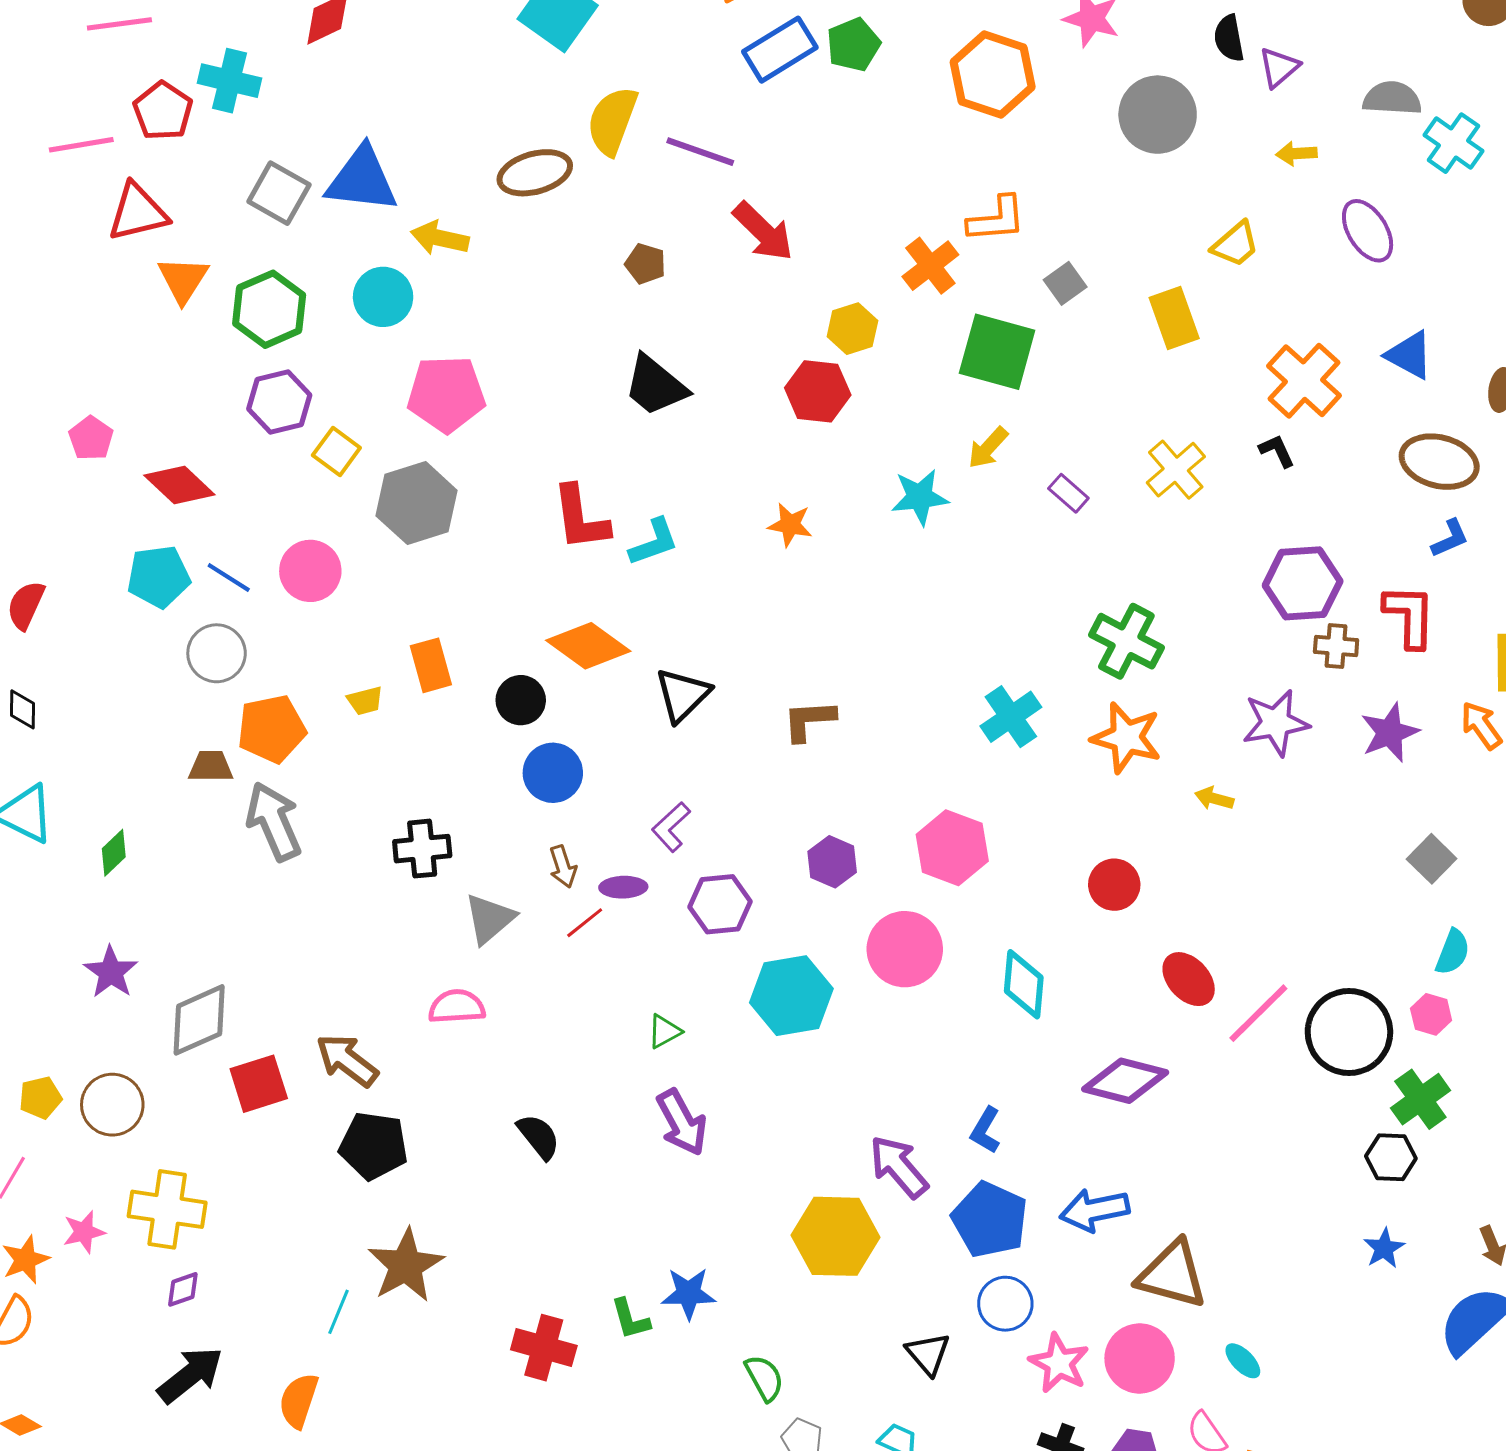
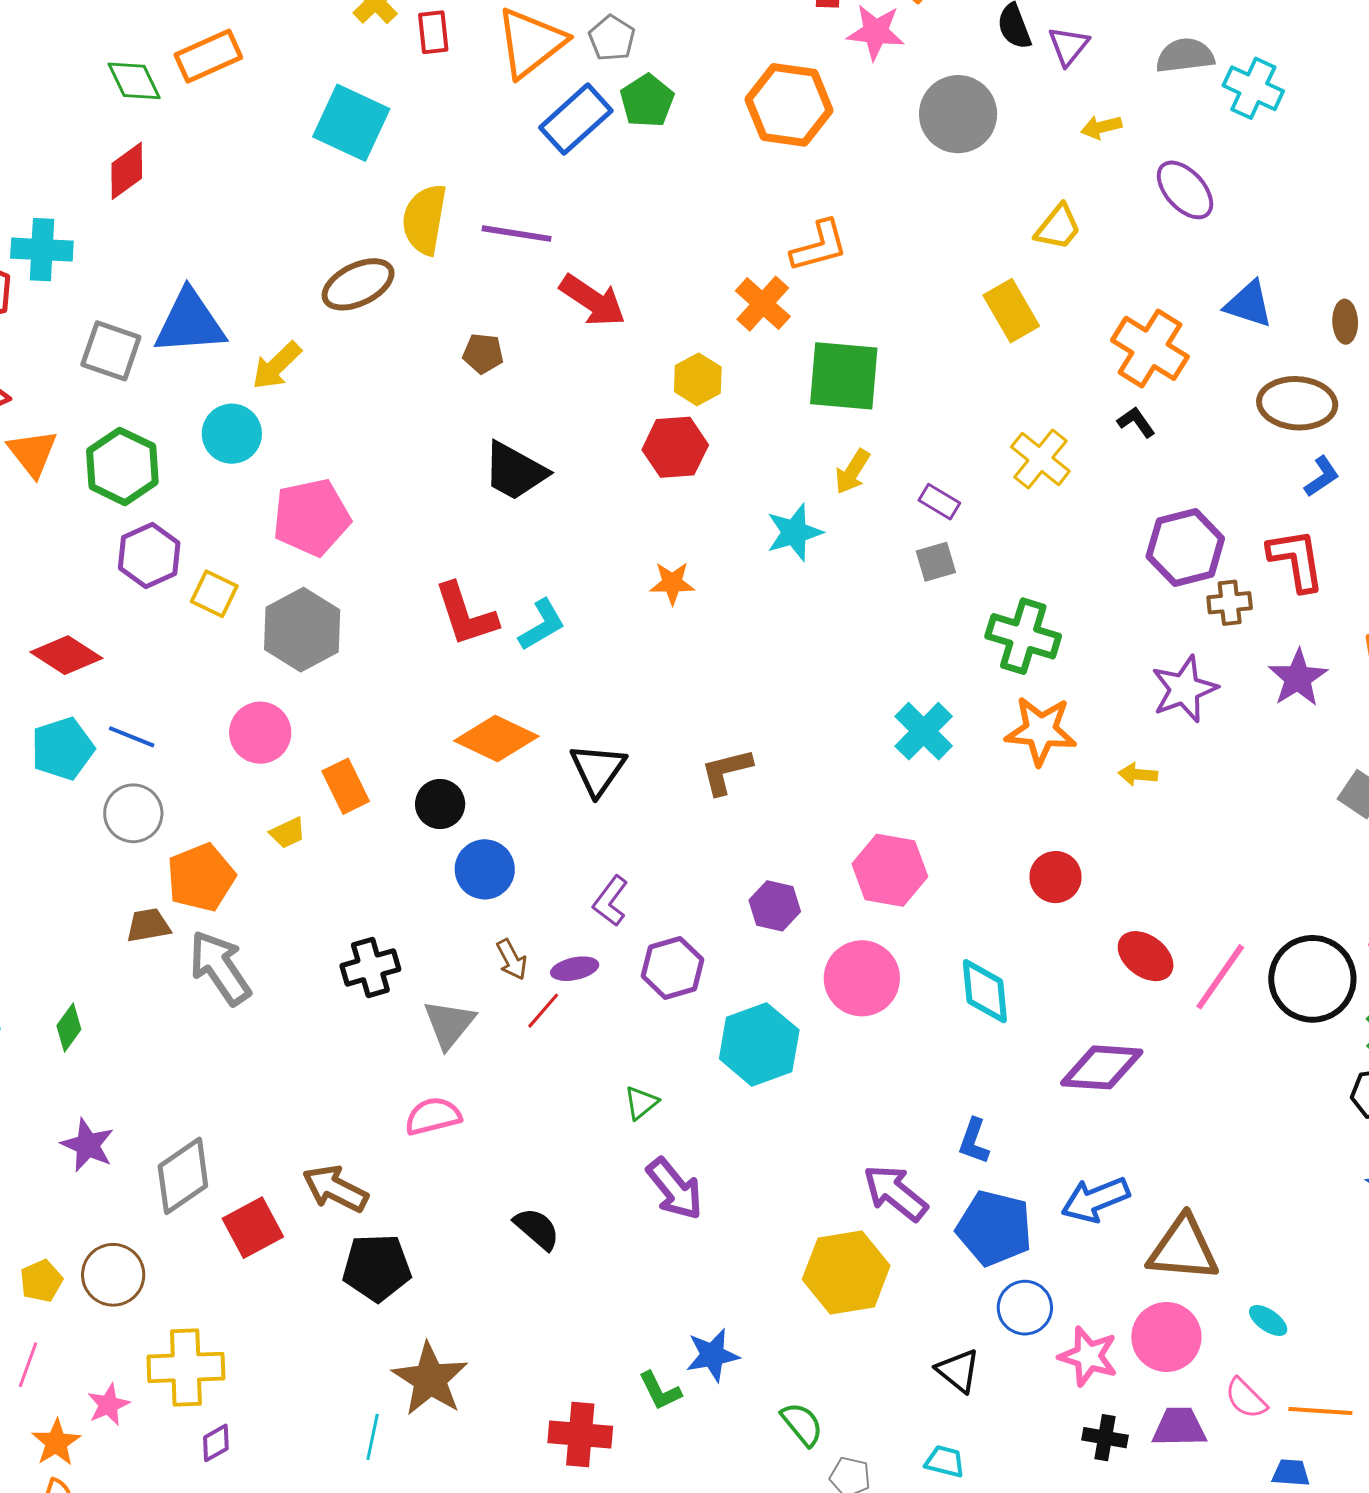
yellow arrow: (440, 238) -> (277, 366), turned -46
gray square: (1065, 283) -> (936, 562), moved, turned 30
pink circle: (310, 571) -> (260, 733), moved

